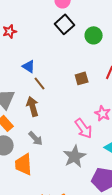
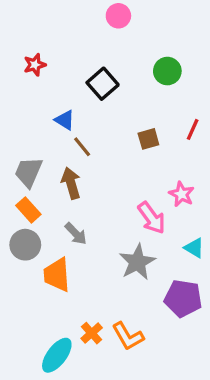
black square: (65, 24) -> (103, 84), moved

